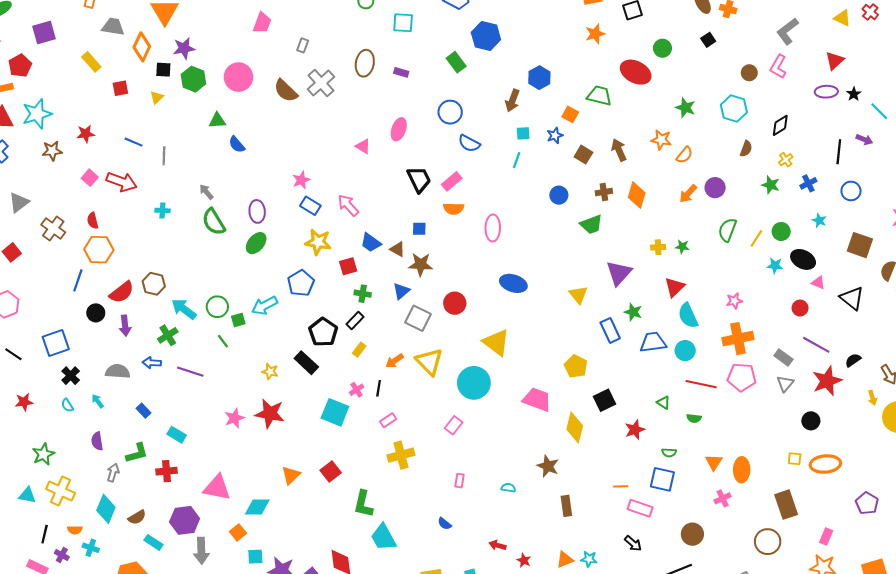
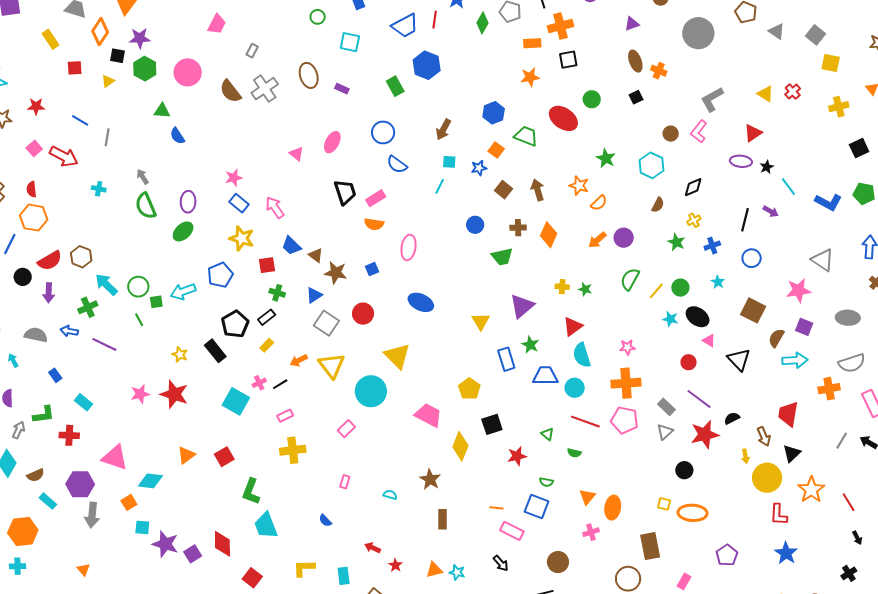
brown ellipse: (365, 63) -> (309, 75), turned -35
blue hexagon: (539, 78) -> (494, 113), moved
blue square: (419, 229) -> (372, 269), moved, turned -32
black line: (379, 388) -> (280, 384), turned 42

